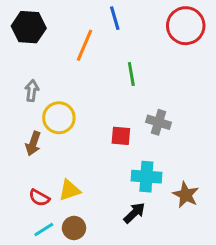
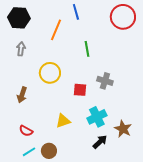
gray arrow: (32, 91) -> (21, 49), moved
yellow circle: (59, 118) -> (50, 73), moved
cyan cross: (146, 177) -> (97, 117), turned -30
yellow triangle: (69, 190) -> (63, 121), moved
black arrow: (134, 213) -> (100, 142), moved

